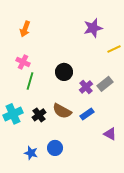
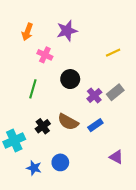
purple star: (93, 28) -> (67, 31), moved
yellow line: (114, 49) -> (113, 53), moved
pink cross: (23, 62) -> (45, 55), moved
cyan cross: (13, 114) -> (14, 141), moved
purple triangle: (110, 134) -> (116, 157), moved

